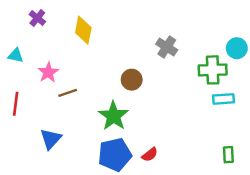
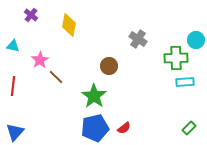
brown line: (68, 93) -> (56, 77), turned 63
blue triangle: (51, 139) -> (15, 132), moved
green rectangle: (228, 155) -> (189, 128), turned 48

